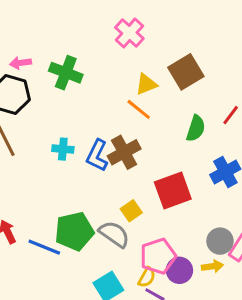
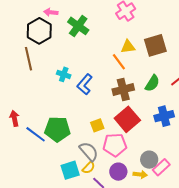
brown cross: (124, 152) -> (123, 89), moved
red square: (173, 190) -> (127, 119), turned -35
gray semicircle: (114, 234) -> (89, 151), moved
pink pentagon: (158, 256) -> (115, 145), moved
yellow semicircle: (147, 277) -> (89, 168), moved

